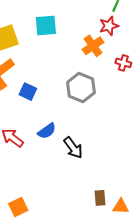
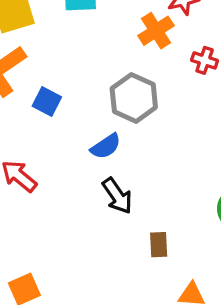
blue semicircle: (47, 131) -> (106, 146), moved
brown rectangle: (100, 198) -> (159, 245), moved

